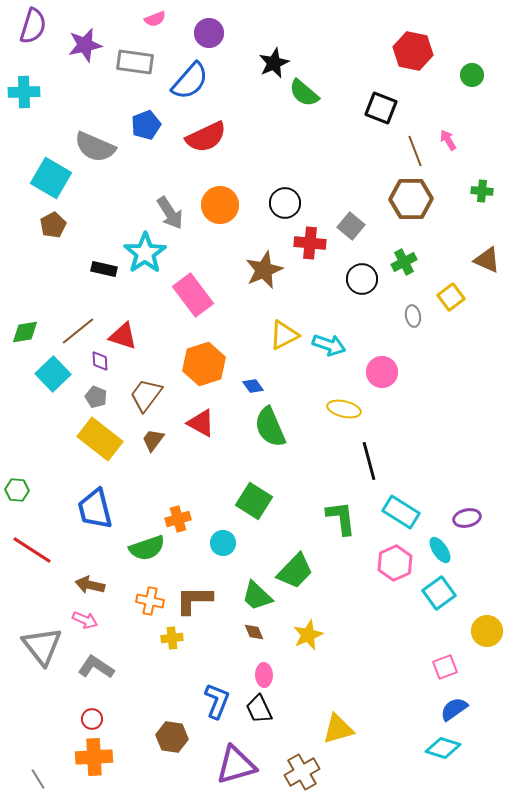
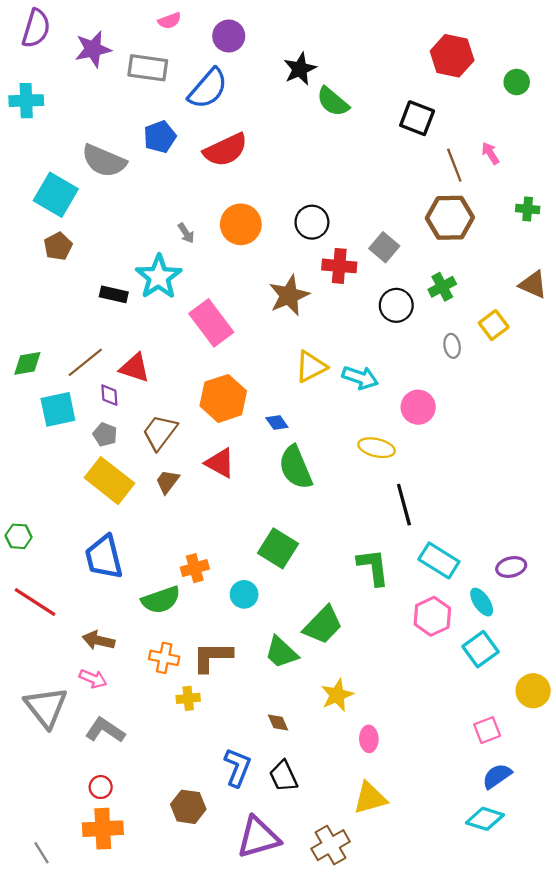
gray arrow: (170, 213) -> (186, 233), size x0.6
cyan square: (53, 374) -> (58, 409), turned 32
brown diamond: (254, 632) -> (278, 722), moved
pink ellipse: (264, 675) -> (369, 739), moved

